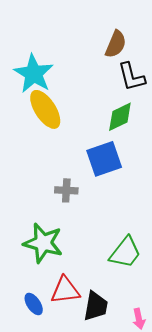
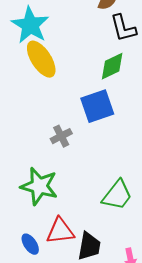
gray cross: (66, 190) -> (61, 136), turned -30

